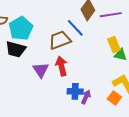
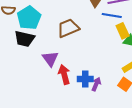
blue line: (75, 28) -> (112, 15), moved, turned -36
red arrow: (61, 66) -> (64, 75), moved

